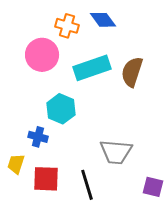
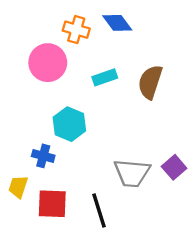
cyan rectangle: (92, 68) -> (105, 77), size x0.6
purple square: (153, 187) -> (174, 167), moved, turned 35

